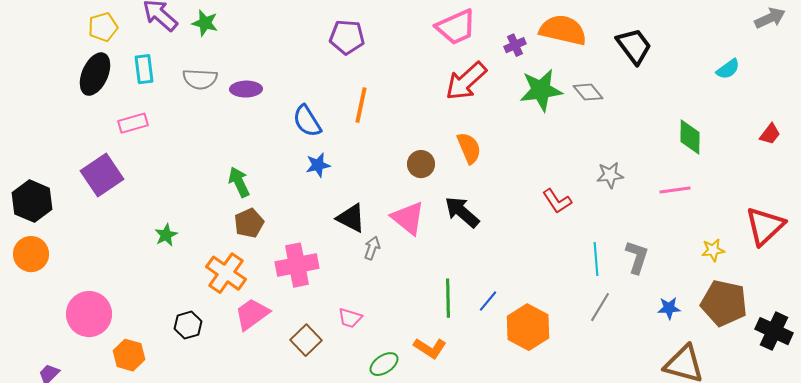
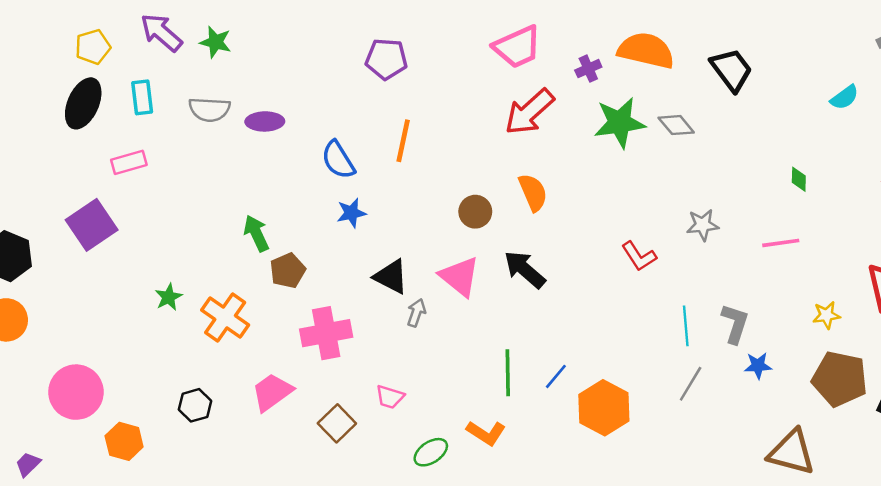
green diamond: (690, 137) -> (799, 179), size x0.6
brown pentagon: (249, 223) -> (288, 271), moved
orange cross: (226, 273) -> (225, 318), moved
blue star: (669, 308) -> (758, 366), moved

